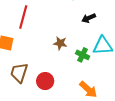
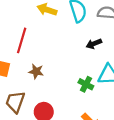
brown star: (60, 43) -> (36, 71), moved

